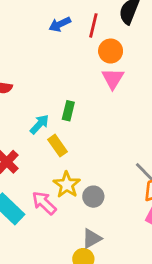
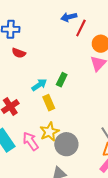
red line: (93, 25) -> (81, 28), moved
gray circle: (93, 197) -> (66, 144), size x1.5

